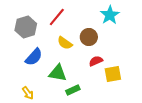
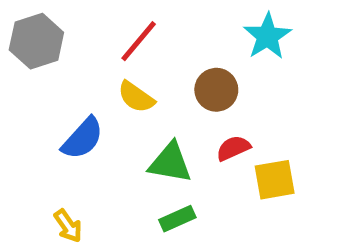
gray hexagon: (26, 27) -> (36, 41), moved
yellow semicircle: (65, 43) -> (136, 97), moved
green triangle: (58, 73) -> (170, 163), moved

